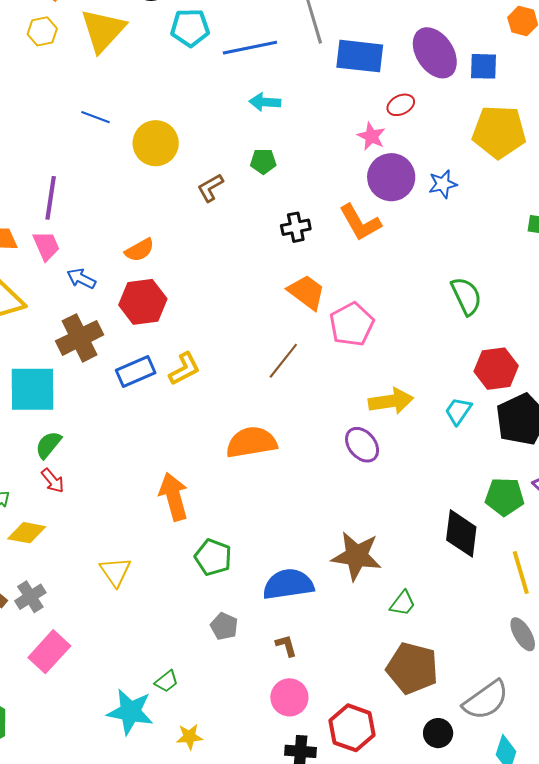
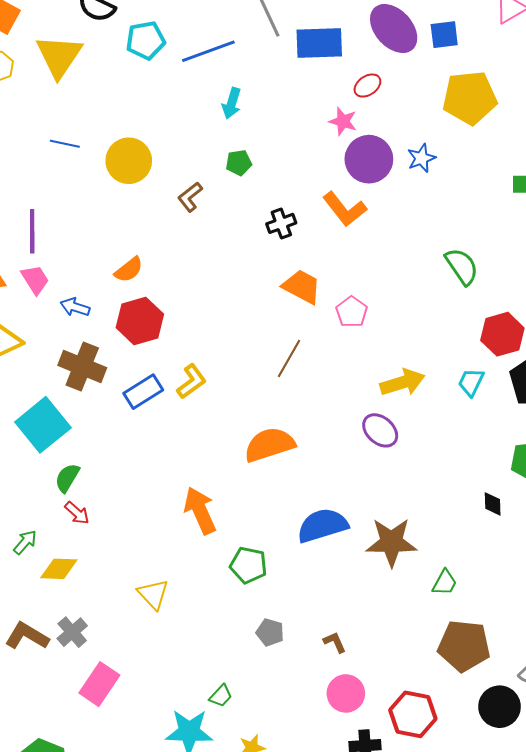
cyan arrow: (265, 102) -> (232, 103), turned -68
pink pentagon: (352, 324) -> (352, 312), size x0.7
brown cross: (80, 338) -> (82, 367), turned -33
cyan square: (32, 389) -> (43, 425), turned -30
black diamond: (461, 533) -> (493, 504), size x0.5
blue semicircle: (288, 584) -> (322, 525), moved
black circle: (438, 733) -> (500, 707), size x1.4

